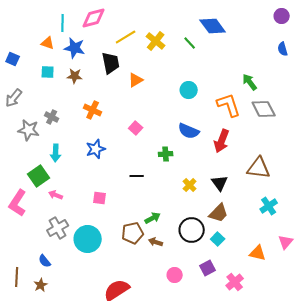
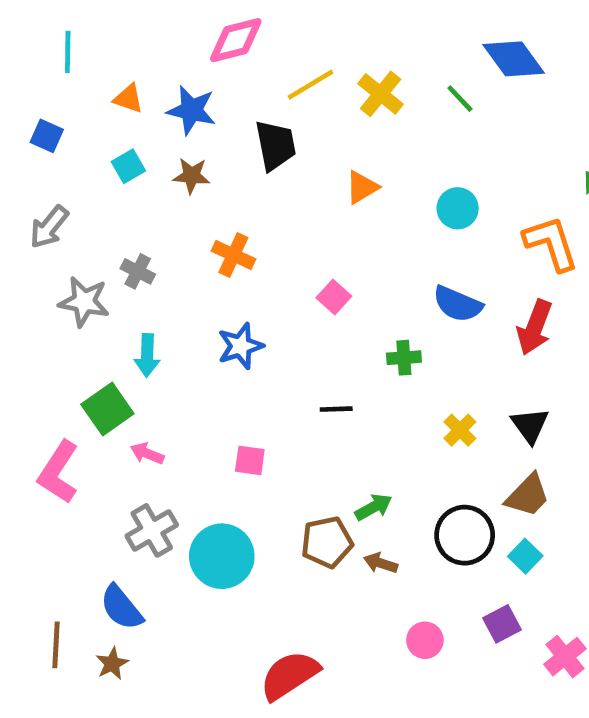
cyan line: (63, 23) -> (68, 52), moved
cyan square: (48, 72) -> (128, 166), turned -32
orange triangle: (136, 80) -> (362, 187), moved
blue semicircle: (45, 261) -> (121, 608), size x1.5

